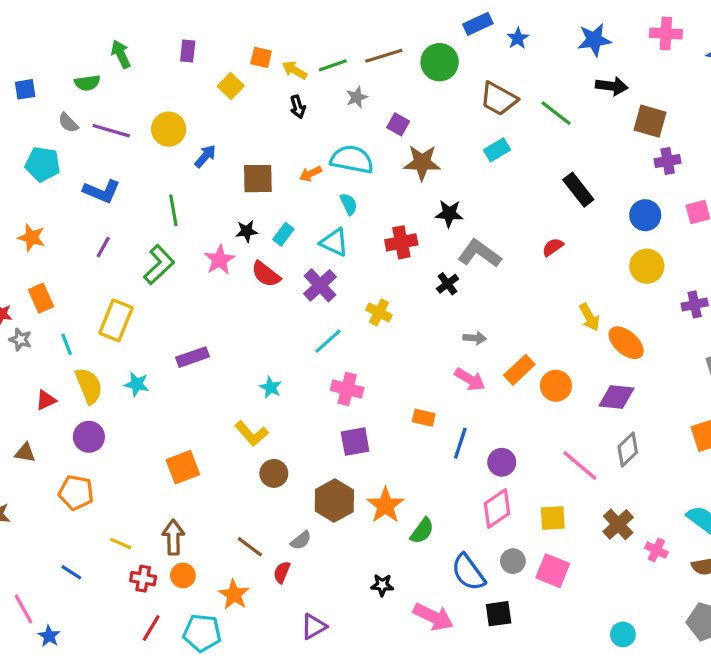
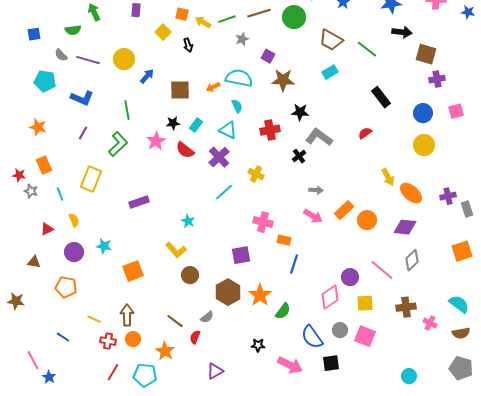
black arrow: (298, 107) -> (188, 45), moved
purple cross: (695, 304) -> (448, 196), moved
cyan star: (137, 384) -> (104, 246), moved
yellow semicircle: (89, 386) -> (74, 220), size x0.6
pink cross: (347, 389) -> (263, 222), moved
blue line: (460, 443) -> (294, 264), moved
purple circle: (502, 462) -> (350, 277), moved
brown cross: (618, 524) -> (406, 307), turned 36

